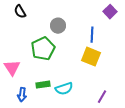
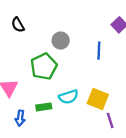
yellow square: (91, 57) -> (98, 99), moved
cyan semicircle: (64, 89) -> (68, 97), moved
purple line: (102, 97) -> (110, 120), turned -48

